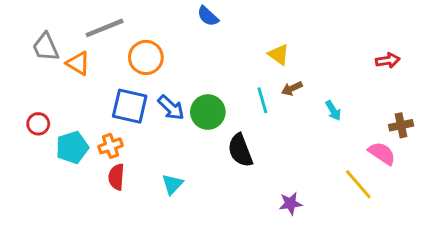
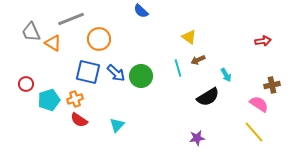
black semicircle: (240, 150) -> (208, 97), moved, turned -100
red semicircle: (116, 177) -> (79, 120), turned -60
yellow line: (358, 184) -> (254, 132), moved

